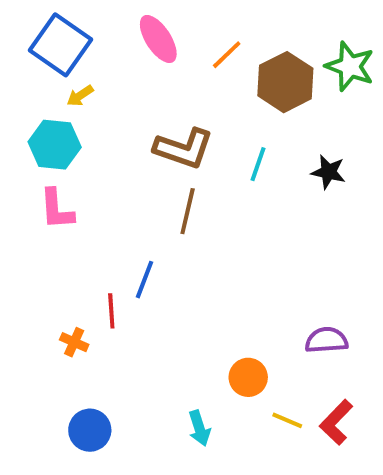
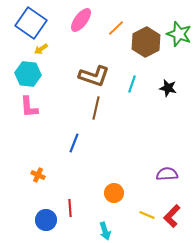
pink ellipse: (158, 39) -> (81, 20), turned 70
red line: (111, 311) -> (70, 208), moved
orange circle: (248, 377) -> (114, 193), moved
cyan arrow: (199, 428) -> (105, 231), moved

